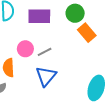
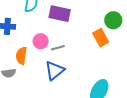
green circle: (75, 13) -> (113, 20), moved

